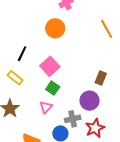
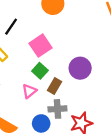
brown rectangle: (101, 78) -> (55, 86), moved
purple circle: (90, 101) -> (80, 68), moved

